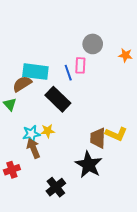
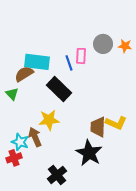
gray circle: (93, 44) -> (103, 44), moved
yellow star: (48, 131) -> (49, 120), size x1.5
cyan star: (31, 134) -> (20, 142), moved, turned 30

